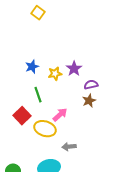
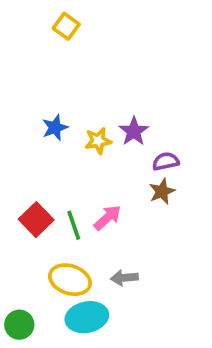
green line: (38, 95) -> (74, 225), moved
yellow ellipse: (45, 129) -> (70, 280), moved

